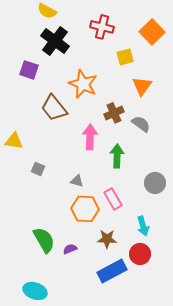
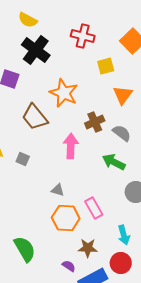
green arrow: (117, 156) -> (114, 162), moved, turned -65
gray square: (38, 169) -> (23, 159), moved
purple semicircle: (70, 249) -> (69, 266), moved, turned 56

